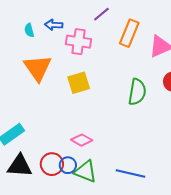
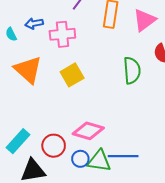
pink diamond: (82, 140) -> (88, 131), size x1.4
red circle: (52, 164) -> (54, 146), moved
blue line: (130, 174) -> (123, 156), moved

